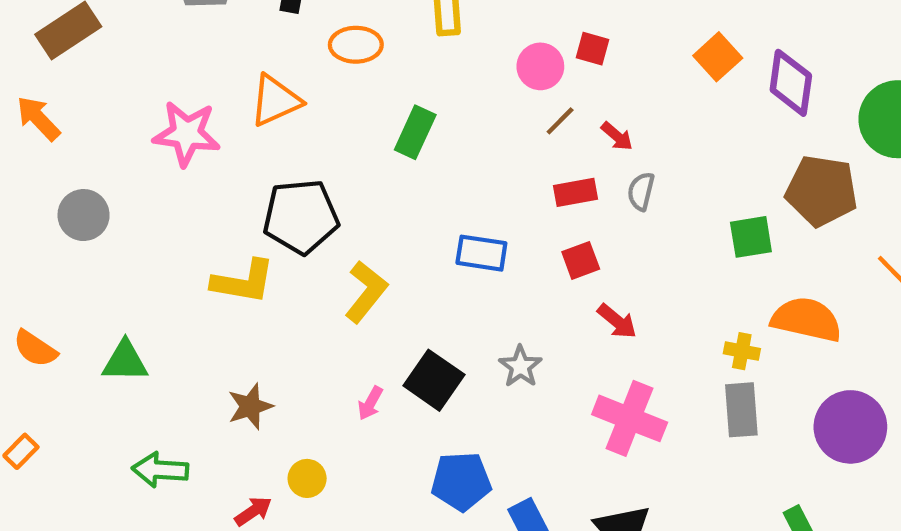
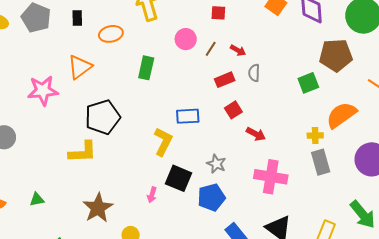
pink circle: (540, 66) -> (186, 39), moved
yellow L-shape: (366, 292) -> (163, 142), moved
orange semicircle: (806, 320) -> (341, 115), turned -36
green triangle: (125, 361) -> (37, 199), size x0.7
brown star: (250, 406) -> (98, 208), size x1.4
blue pentagon: (461, 481) -> (211, 197), moved

